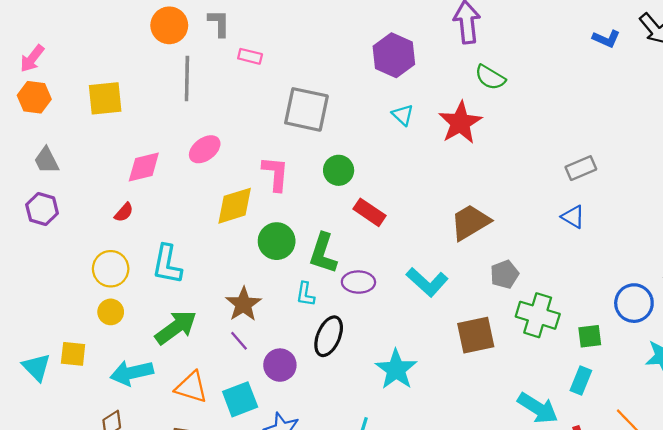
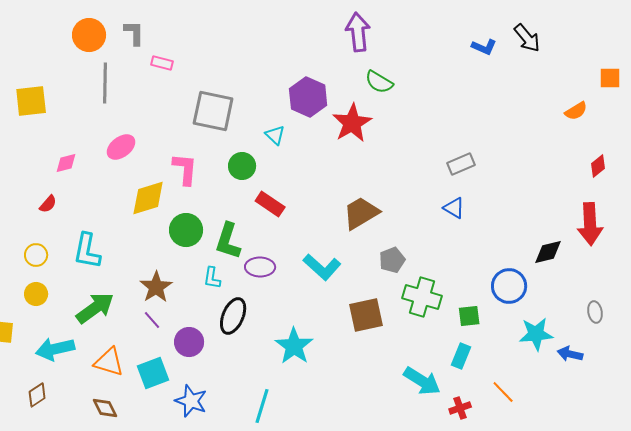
purple hexagon: (394, 55) -> (308, 97), moved
cyan triangle: (403, 115) -> (275, 135), moved
pink diamond: (144, 167) -> (66, 163), size x0.7
yellow circle: (111, 269) -> (36, 255), size x0.7

